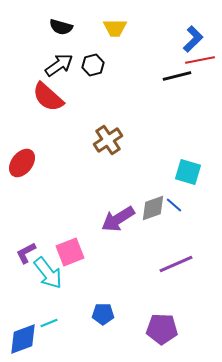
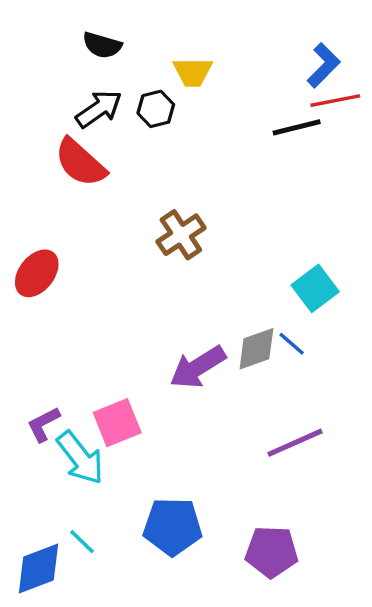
yellow trapezoid: (115, 28) -> (193, 72), moved
cyan square: (188, 172) -> (315, 288), turned 36
blue pentagon: (103, 314) -> (173, 527), size x1.6
cyan line: (49, 323) -> (82, 542), turned 66

